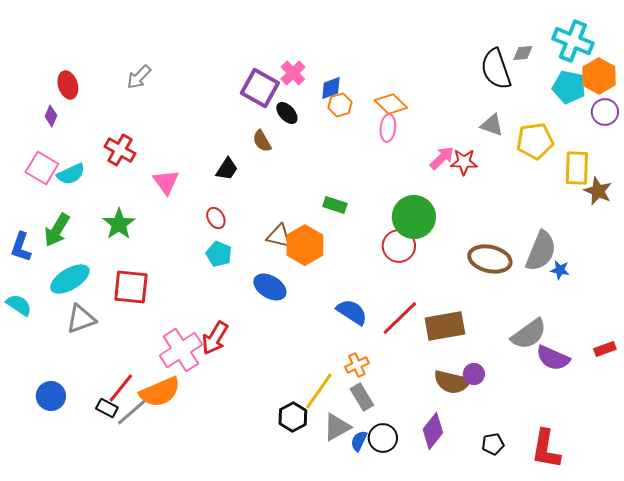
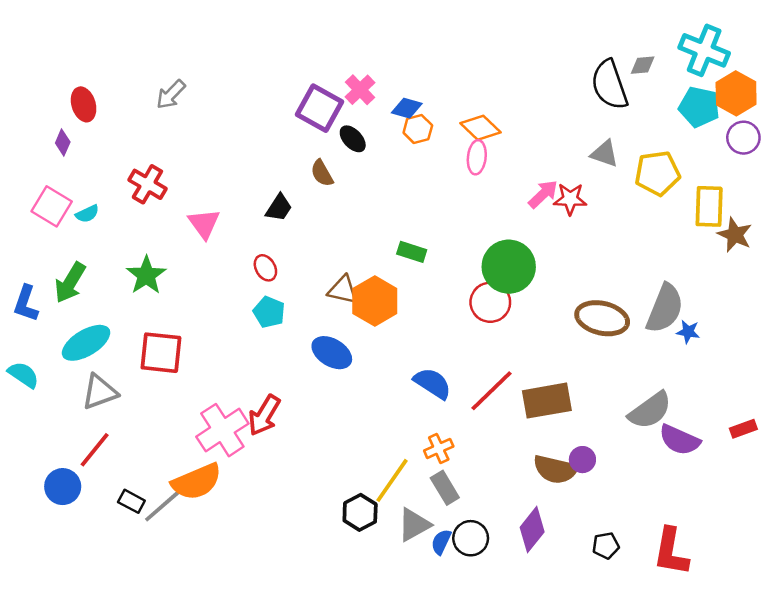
blue diamond: (331, 88) -> (407, 108), turned 35
cyan semicircle: (71, 174) -> (87, 214), size x0.7
red line: (121, 388) -> (95, 450), moved

